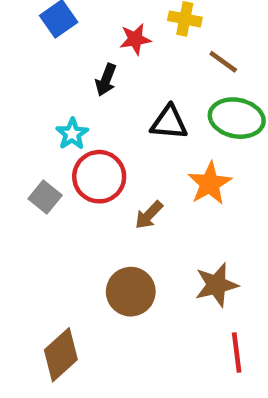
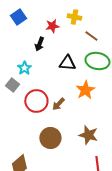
red circle: (99, 177) -> (36, 101), moved
gray square: (45, 197) -> (12, 85), moved
brown star: (216, 285) -> (88, 135), turned 30

